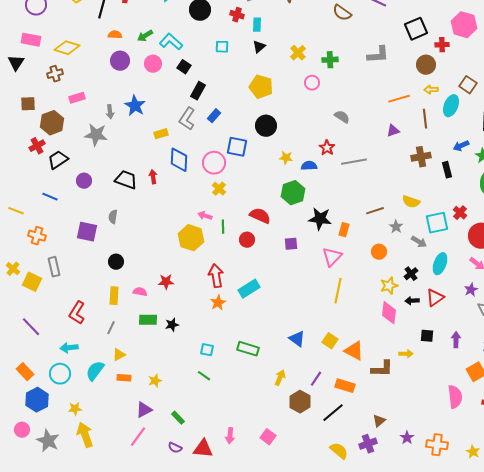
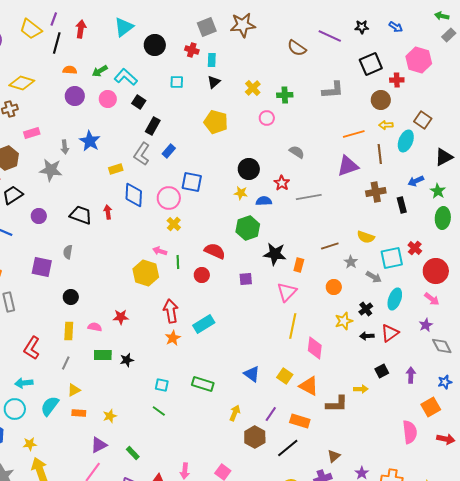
black circle: (266, 126) -> (249, 169), moved
purple triangle: (393, 131) -> (348, 166), size x1.6
pink diamond: (389, 313) -> (315, 348), moved
black square: (427, 336) -> (382, 371), turned -32

